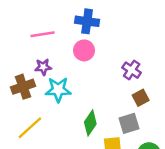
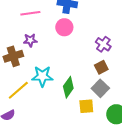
cyan star: (58, 90) -> (42, 76), moved
brown square: (141, 98) -> (101, 67), moved
gray square: (129, 123) -> (100, 88), turned -30

